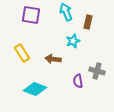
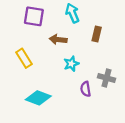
brown rectangle: (88, 22) -> (97, 34), moved
cyan star: (73, 41) -> (71, 64), moved
brown arrow: (53, 59) -> (58, 39), moved

